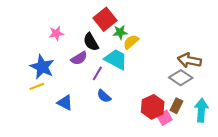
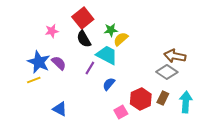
red square: (105, 19) -> (83, 18), moved
purple semicircle: (79, 58) -> (59, 63), moved, turned -105
blue semicircle: (104, 96) -> (109, 84), moved, turned 88
blue triangle: (65, 103) -> (60, 109), moved
pink square: (165, 118) -> (121, 112), moved

